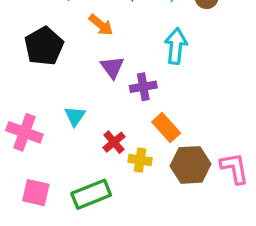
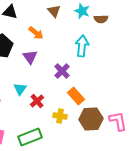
purple triangle: (112, 67) -> (30, 57), moved
purple cross: (143, 87) -> (62, 71), turned -35
red cross: (114, 142) -> (37, 101), moved

